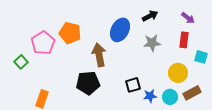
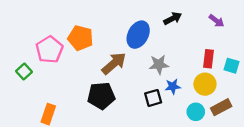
red rectangle: (184, 40) -> (208, 59), moved
gray star: (152, 43) -> (159, 65), moved
brown arrow: (99, 55) -> (114, 63), turned 60
blue star: (150, 96) -> (173, 86), moved

